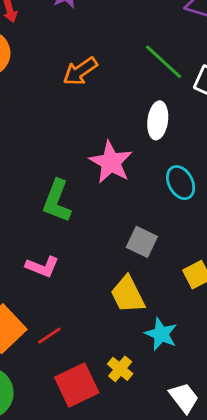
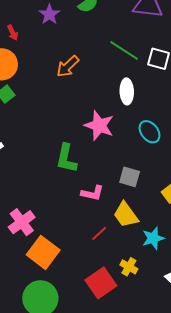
pink L-shape: (42, 267) -> (92, 193), moved
cyan star: (161, 334) -> (153, 238), turned -30
red line: (49, 336) -> (99, 234), moved

